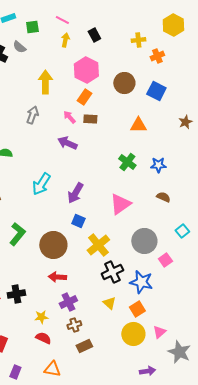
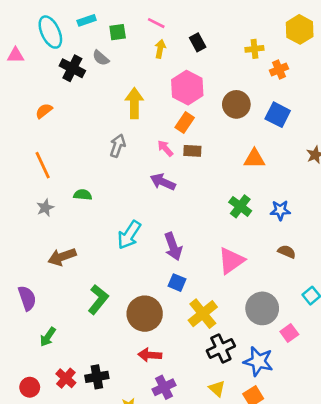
purple arrow: (75, 193) -> (173, 246), turned -50

